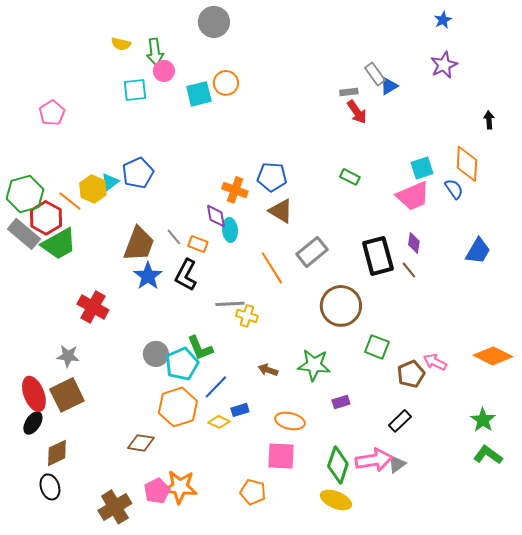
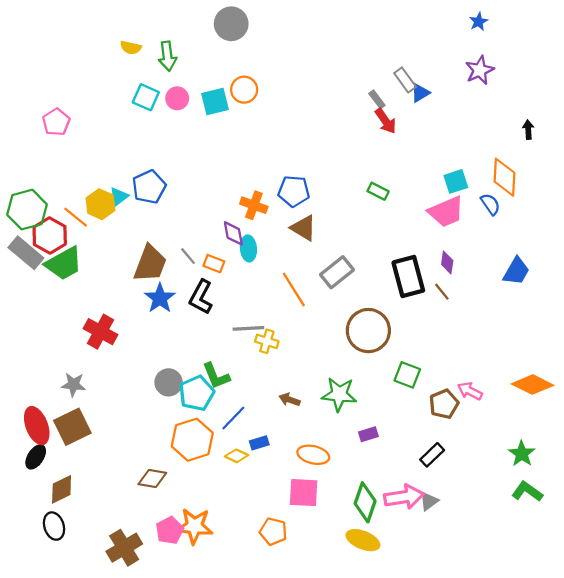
pink circle: (164, 71) -> (177, 98), moved
cyan square: (135, 90) -> (146, 97), turned 30
gray rectangle: (349, 92) -> (377, 99), turned 60

